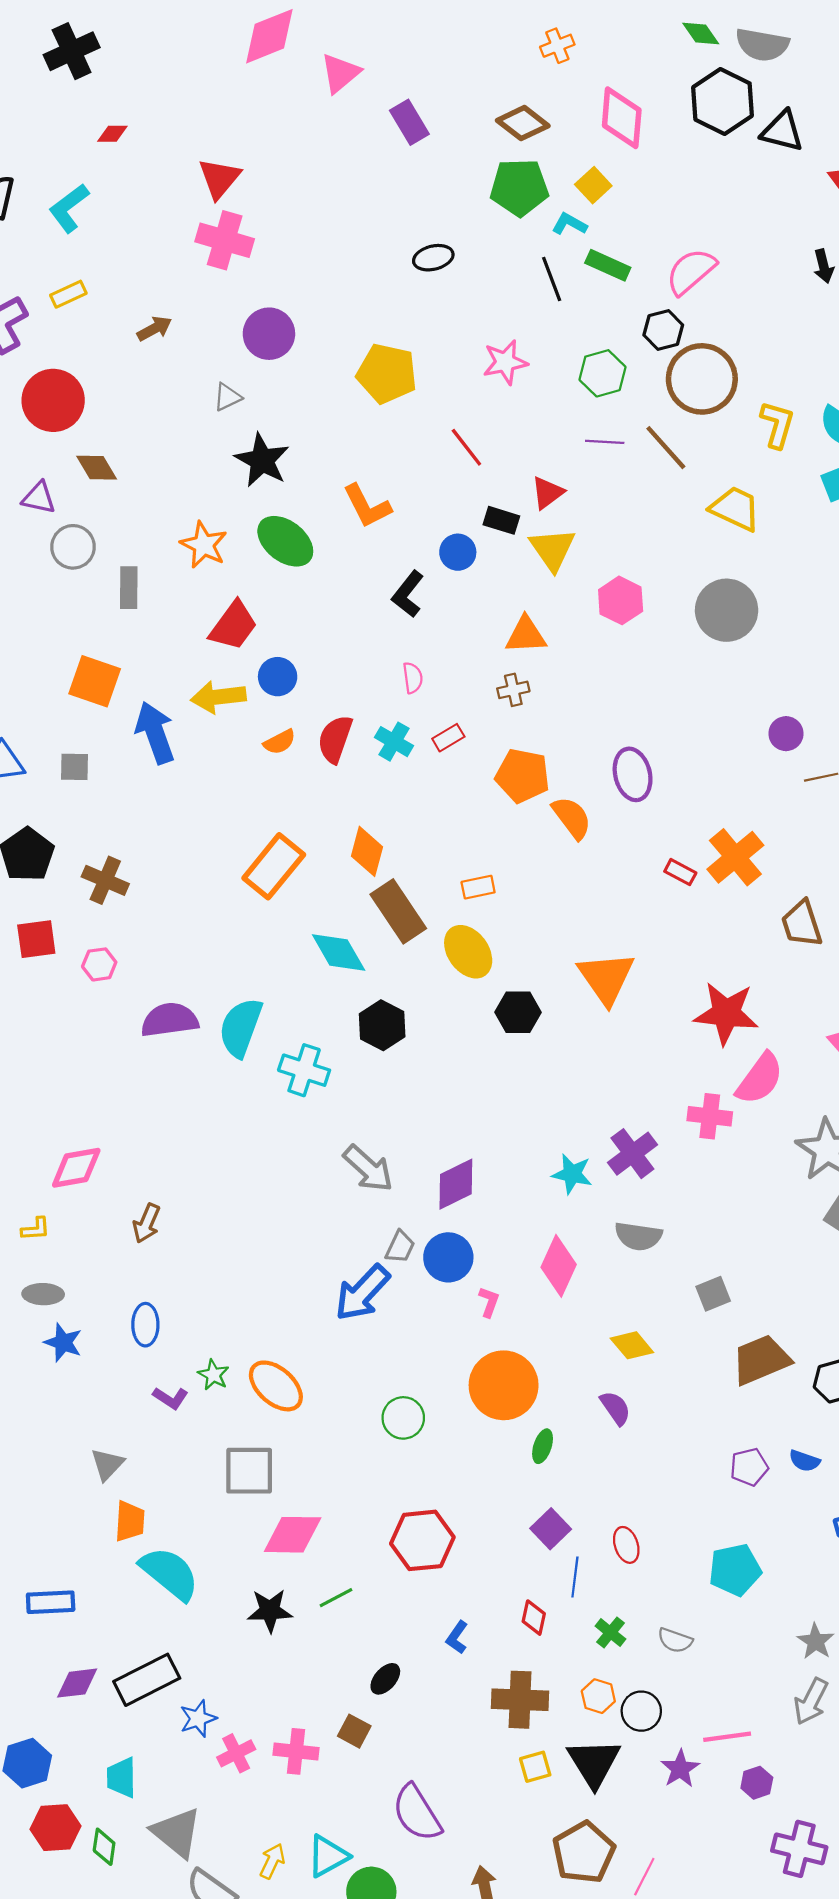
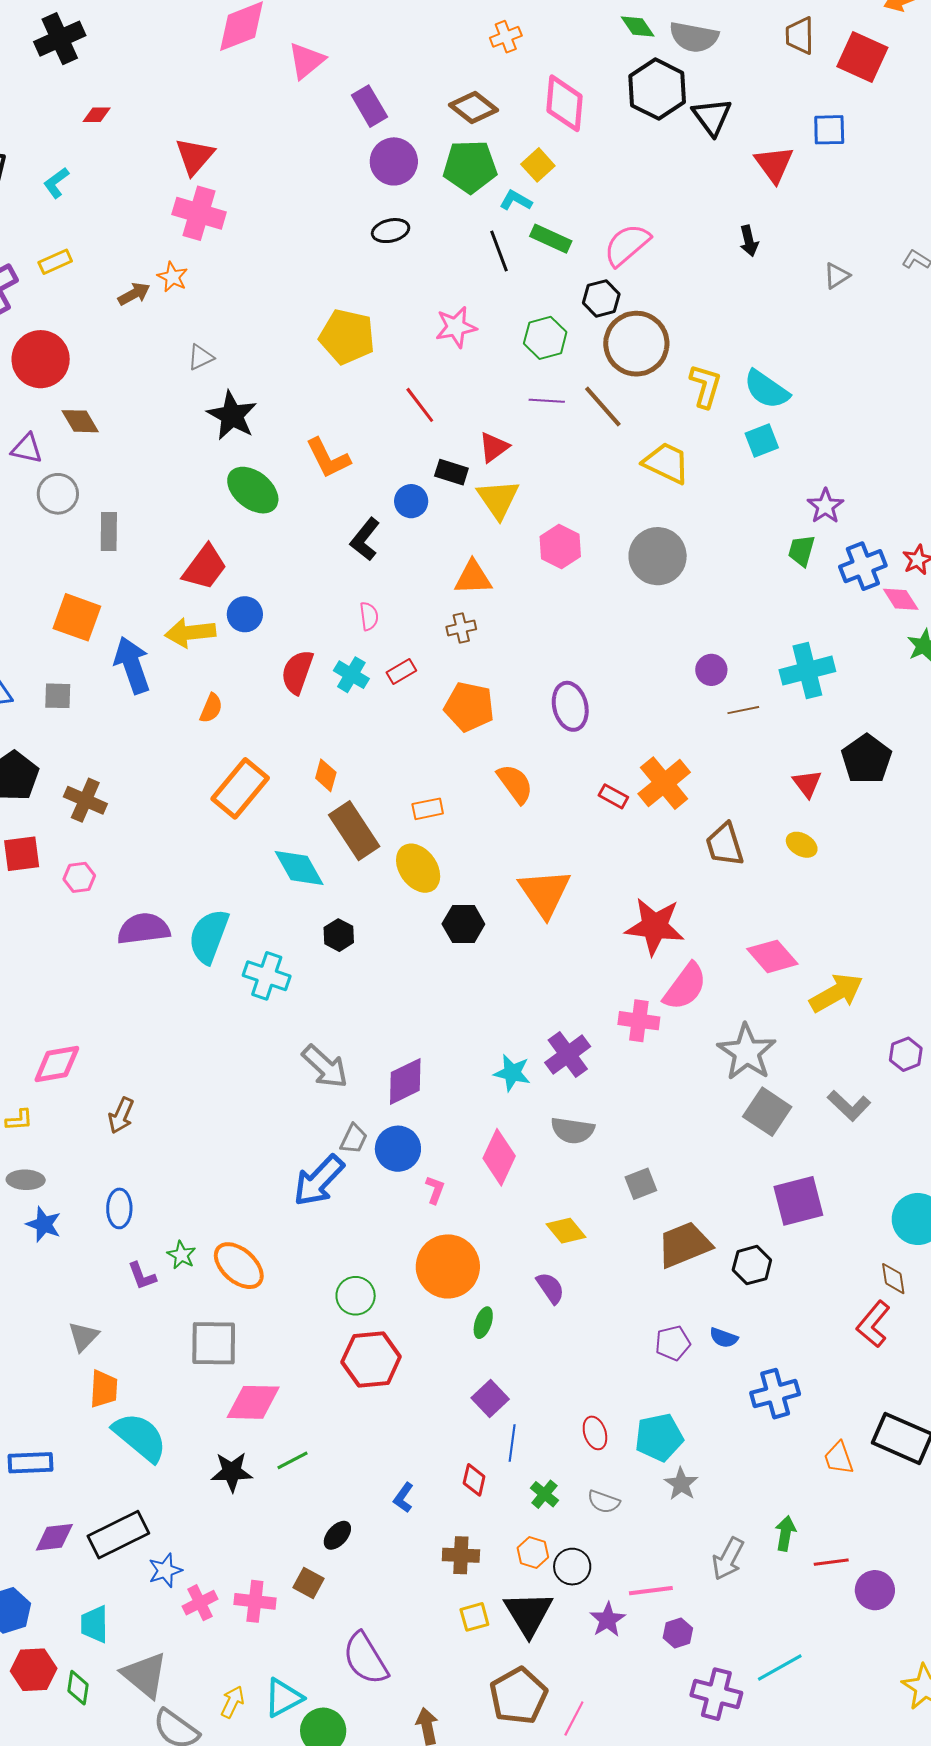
black triangle: (782, 131) -> (712, 117), turned 39
cyan L-shape: (69, 208) -> (56, 183), size x0.7
purple circle: (269, 334) -> (394, 161), moved
orange star: (204, 545) -> (173, 277), moved, size x0.7
orange semicircle: (280, 742) -> (211, 708), moved, turned -40
orange semicircle: (572, 818) -> (515, 784), moved
orange diamond: (367, 851) -> (326, 775), size x0.7
black hexagon: (382, 1025) -> (339, 935), size x0.7
purple L-shape: (171, 1398) -> (142, 1276), turned 36
red hexagon: (422, 1540) -> (371, 1359), moved
red ellipse: (626, 1545) -> (595, 1433), moved
gray star: (816, 1641) -> (681, 1484), moved
brown cross: (520, 1700) -> (461, 1555), size x0.7

